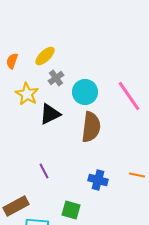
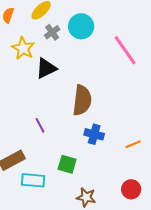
cyan circle: (85, 92) -> (81, 26), moved
brown semicircle: (91, 127) -> (82, 100), moved
orange line: (137, 175) -> (133, 144), moved, turned -35

